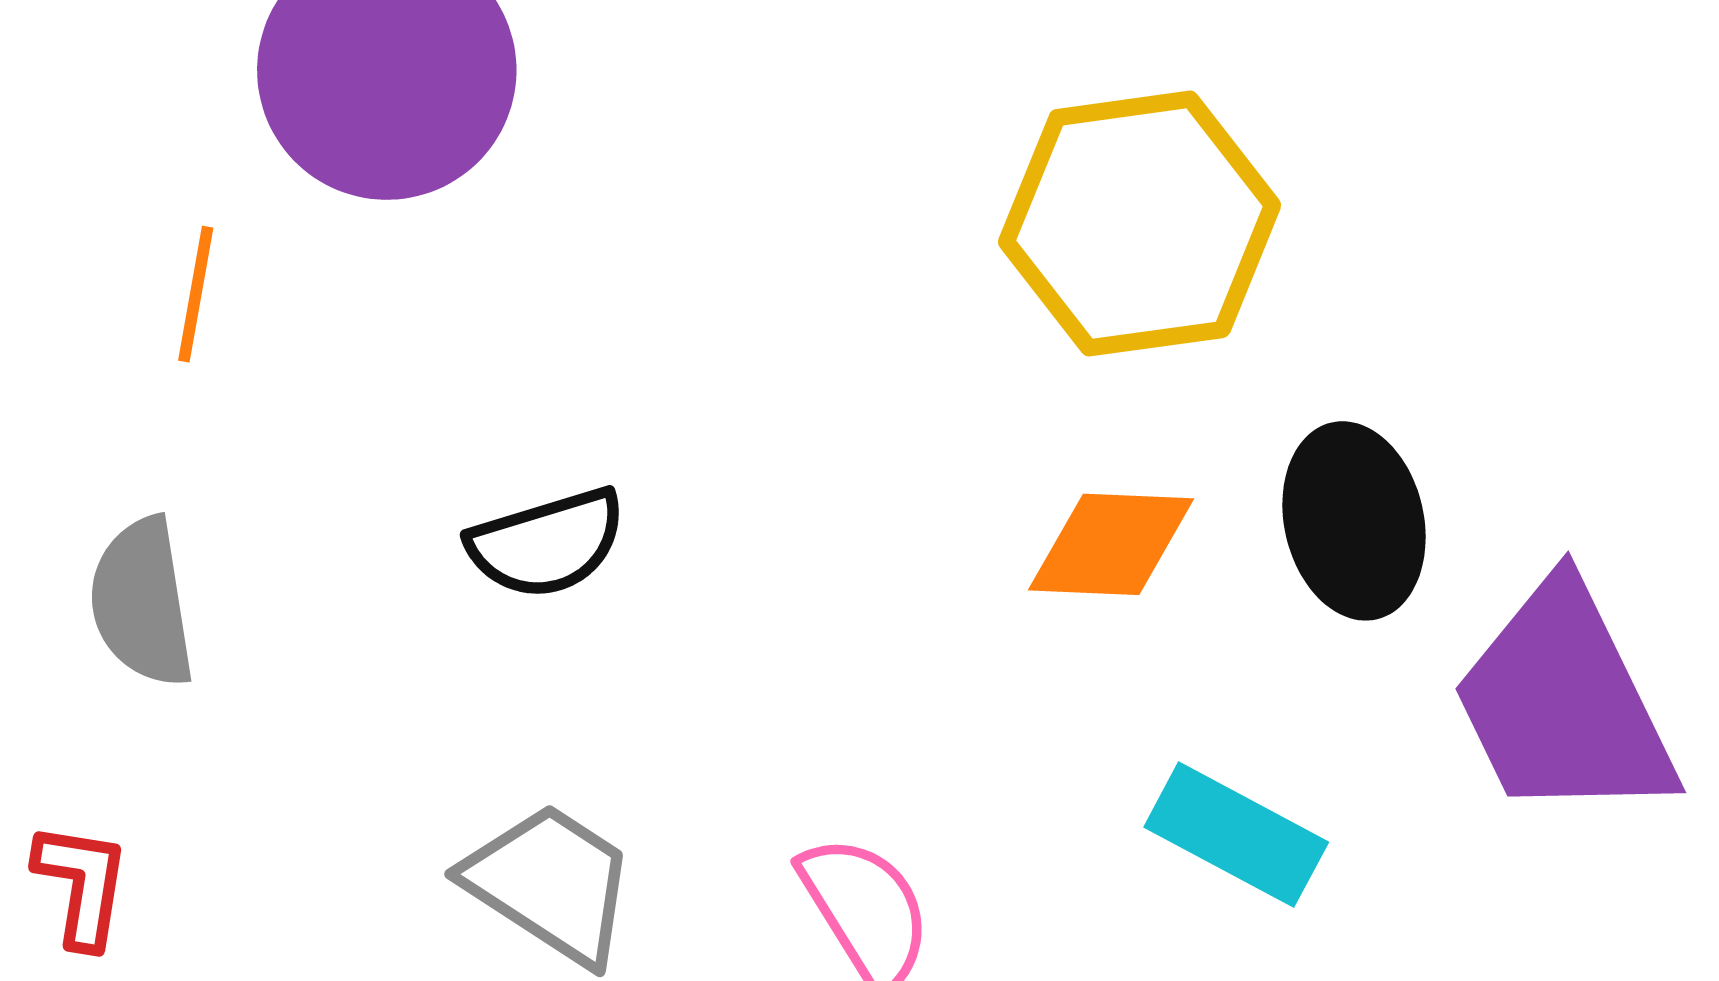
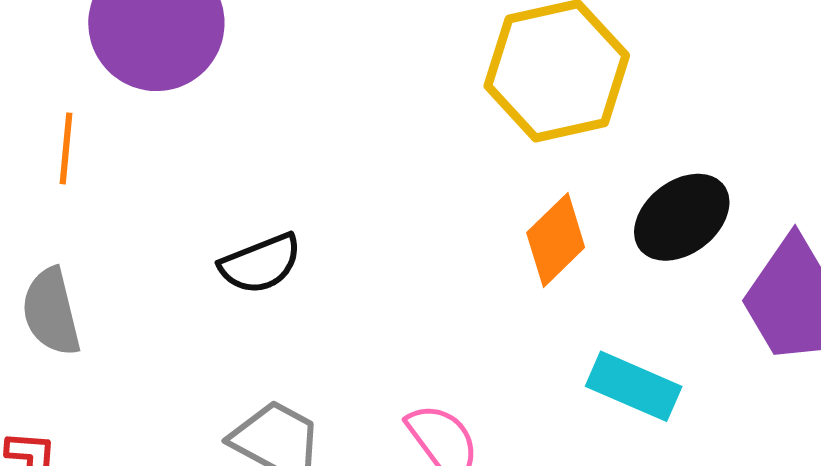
black ellipse: (1354, 521) -> (682, 217), turned 70
orange diamond: (1111, 544) -> (556, 240), turned -42

